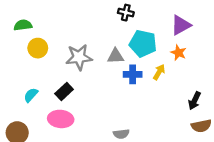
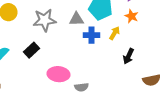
black arrow: (194, 101) -> (128, 56), moved
pink ellipse: (61, 119) -> (58, 74), moved

